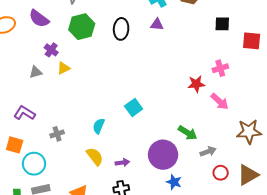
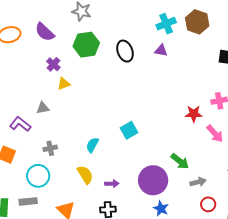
black ellipse: (121, 29) -> (125, 51), turned -30
gray triangle: (36, 72) -> (43, 108), moved
cyan circle: (34, 164) -> (38, 176), moved

